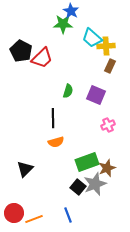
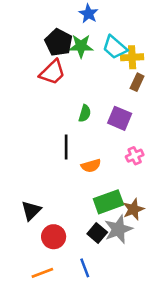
green star: (63, 24) -> (81, 46), moved
black pentagon: (21, 51) -> (59, 42), moved
orange semicircle: (56, 142) -> (91, 166), moved
red circle: (14, 213) -> (54, 237), moved

